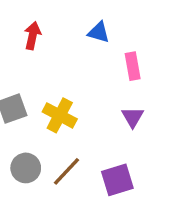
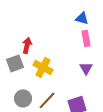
blue triangle: (99, 32) -> (82, 18), moved
red arrow: (33, 36) -> (27, 45), moved

